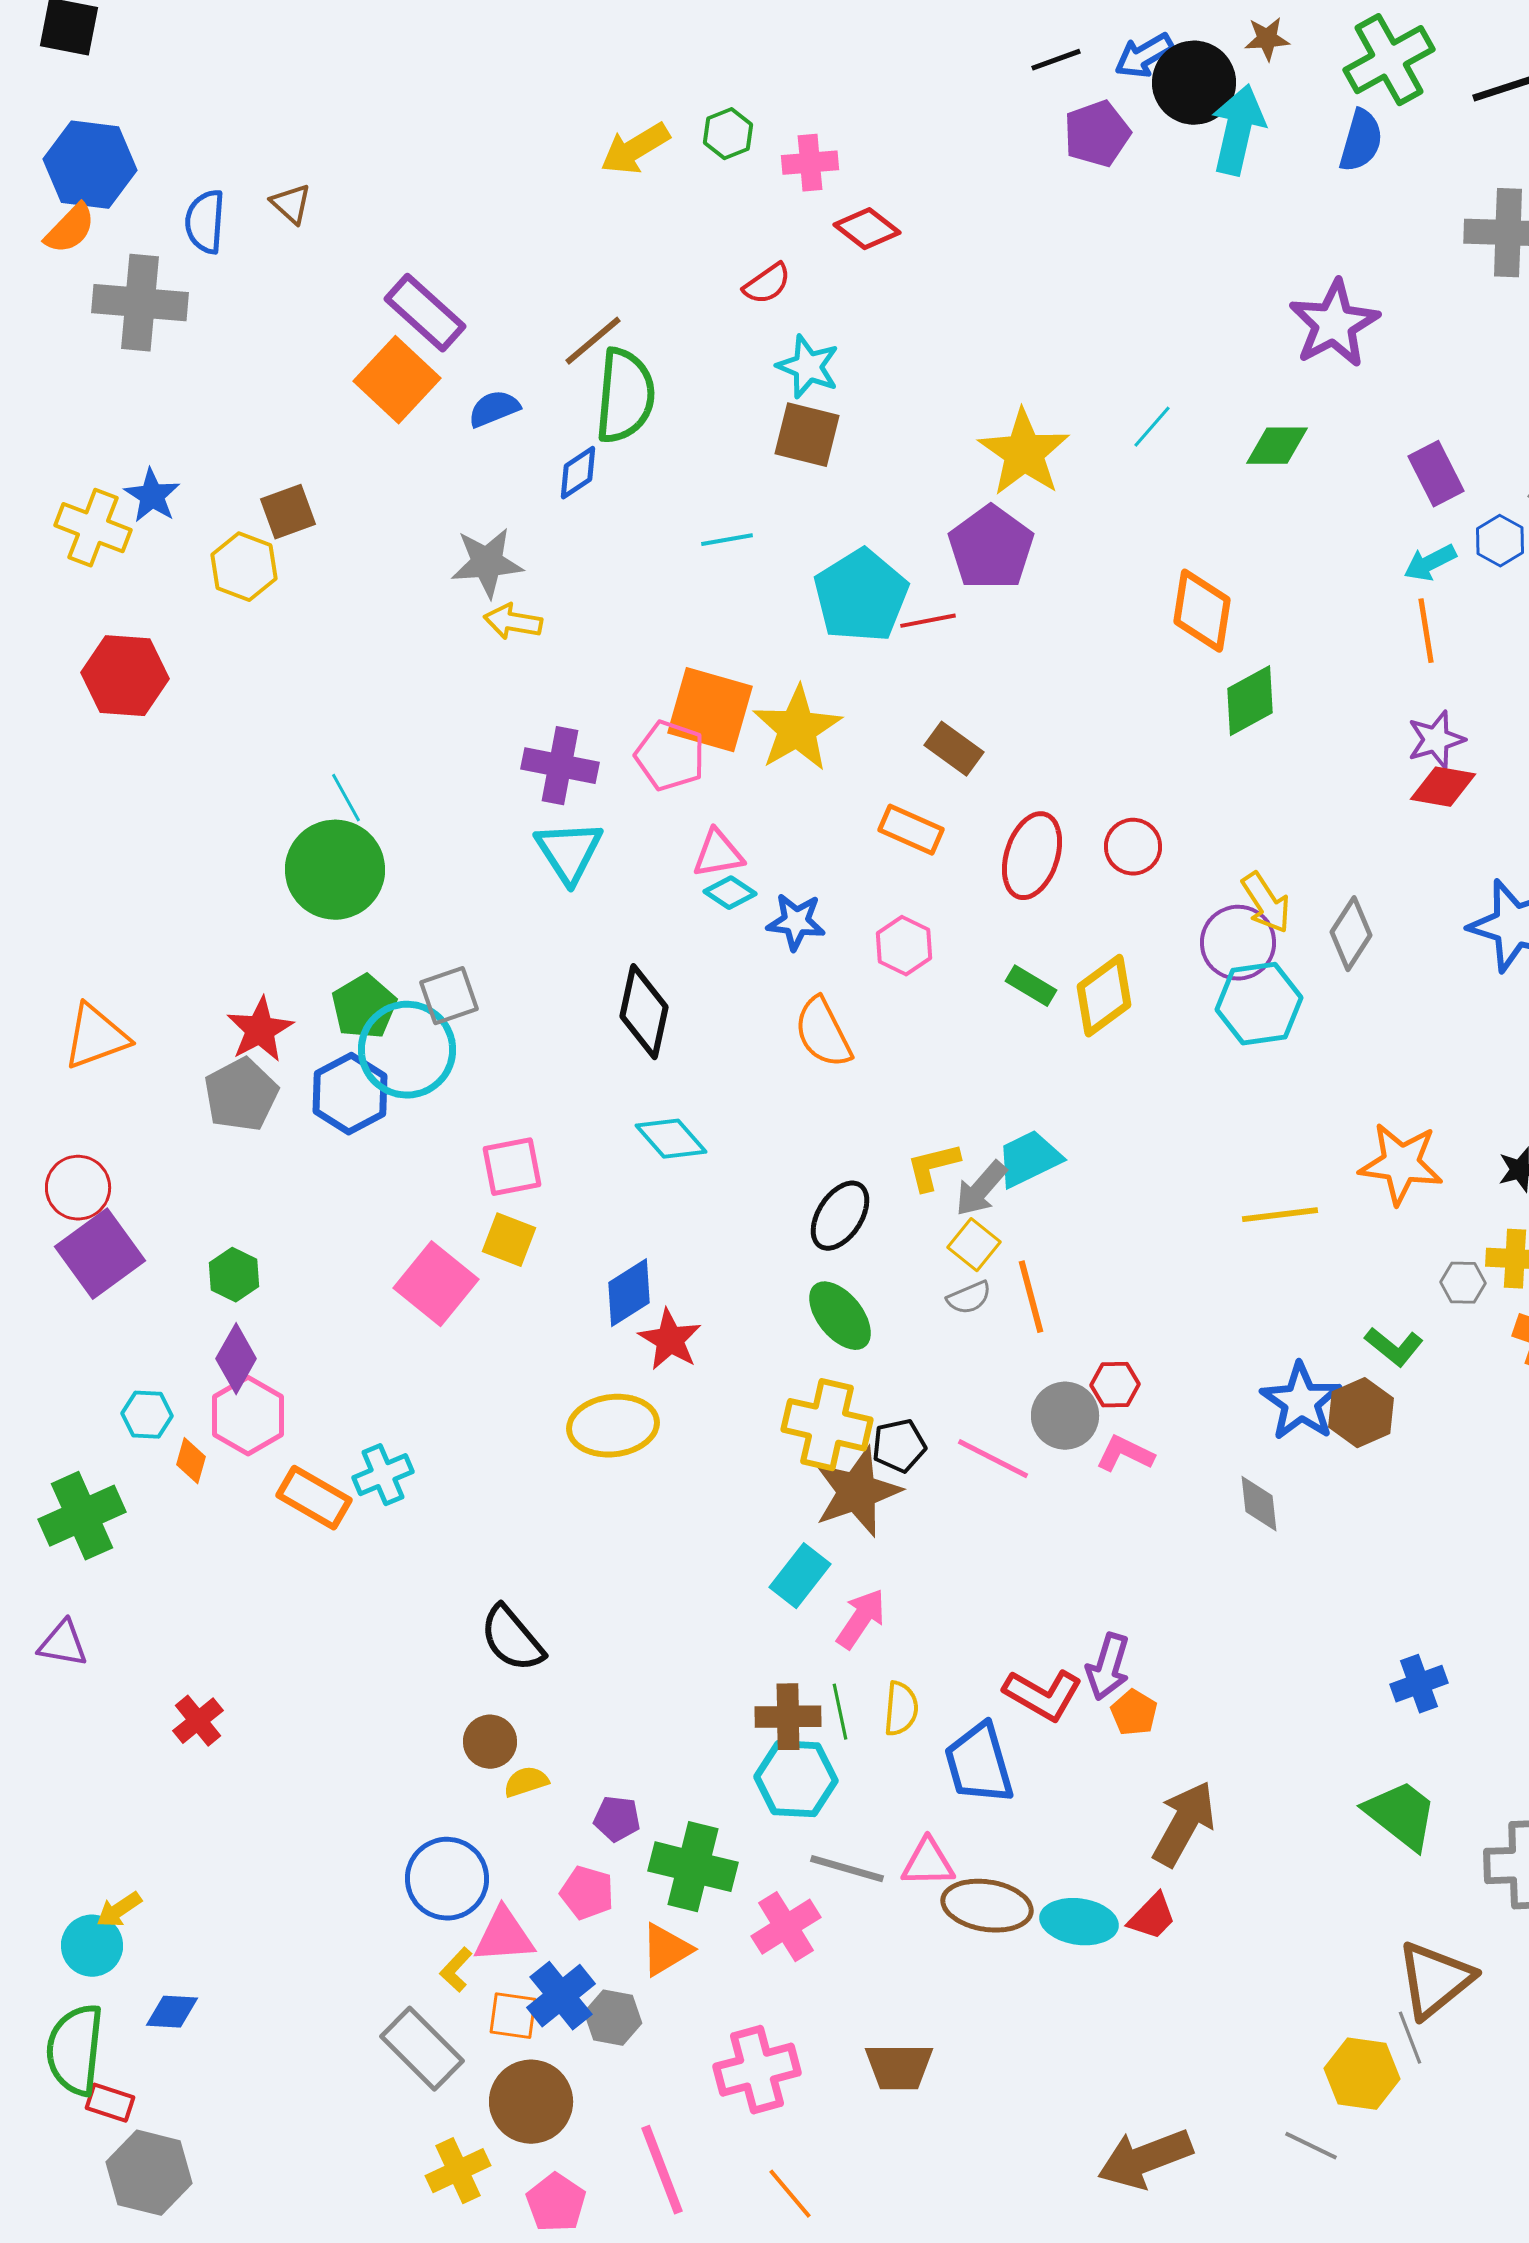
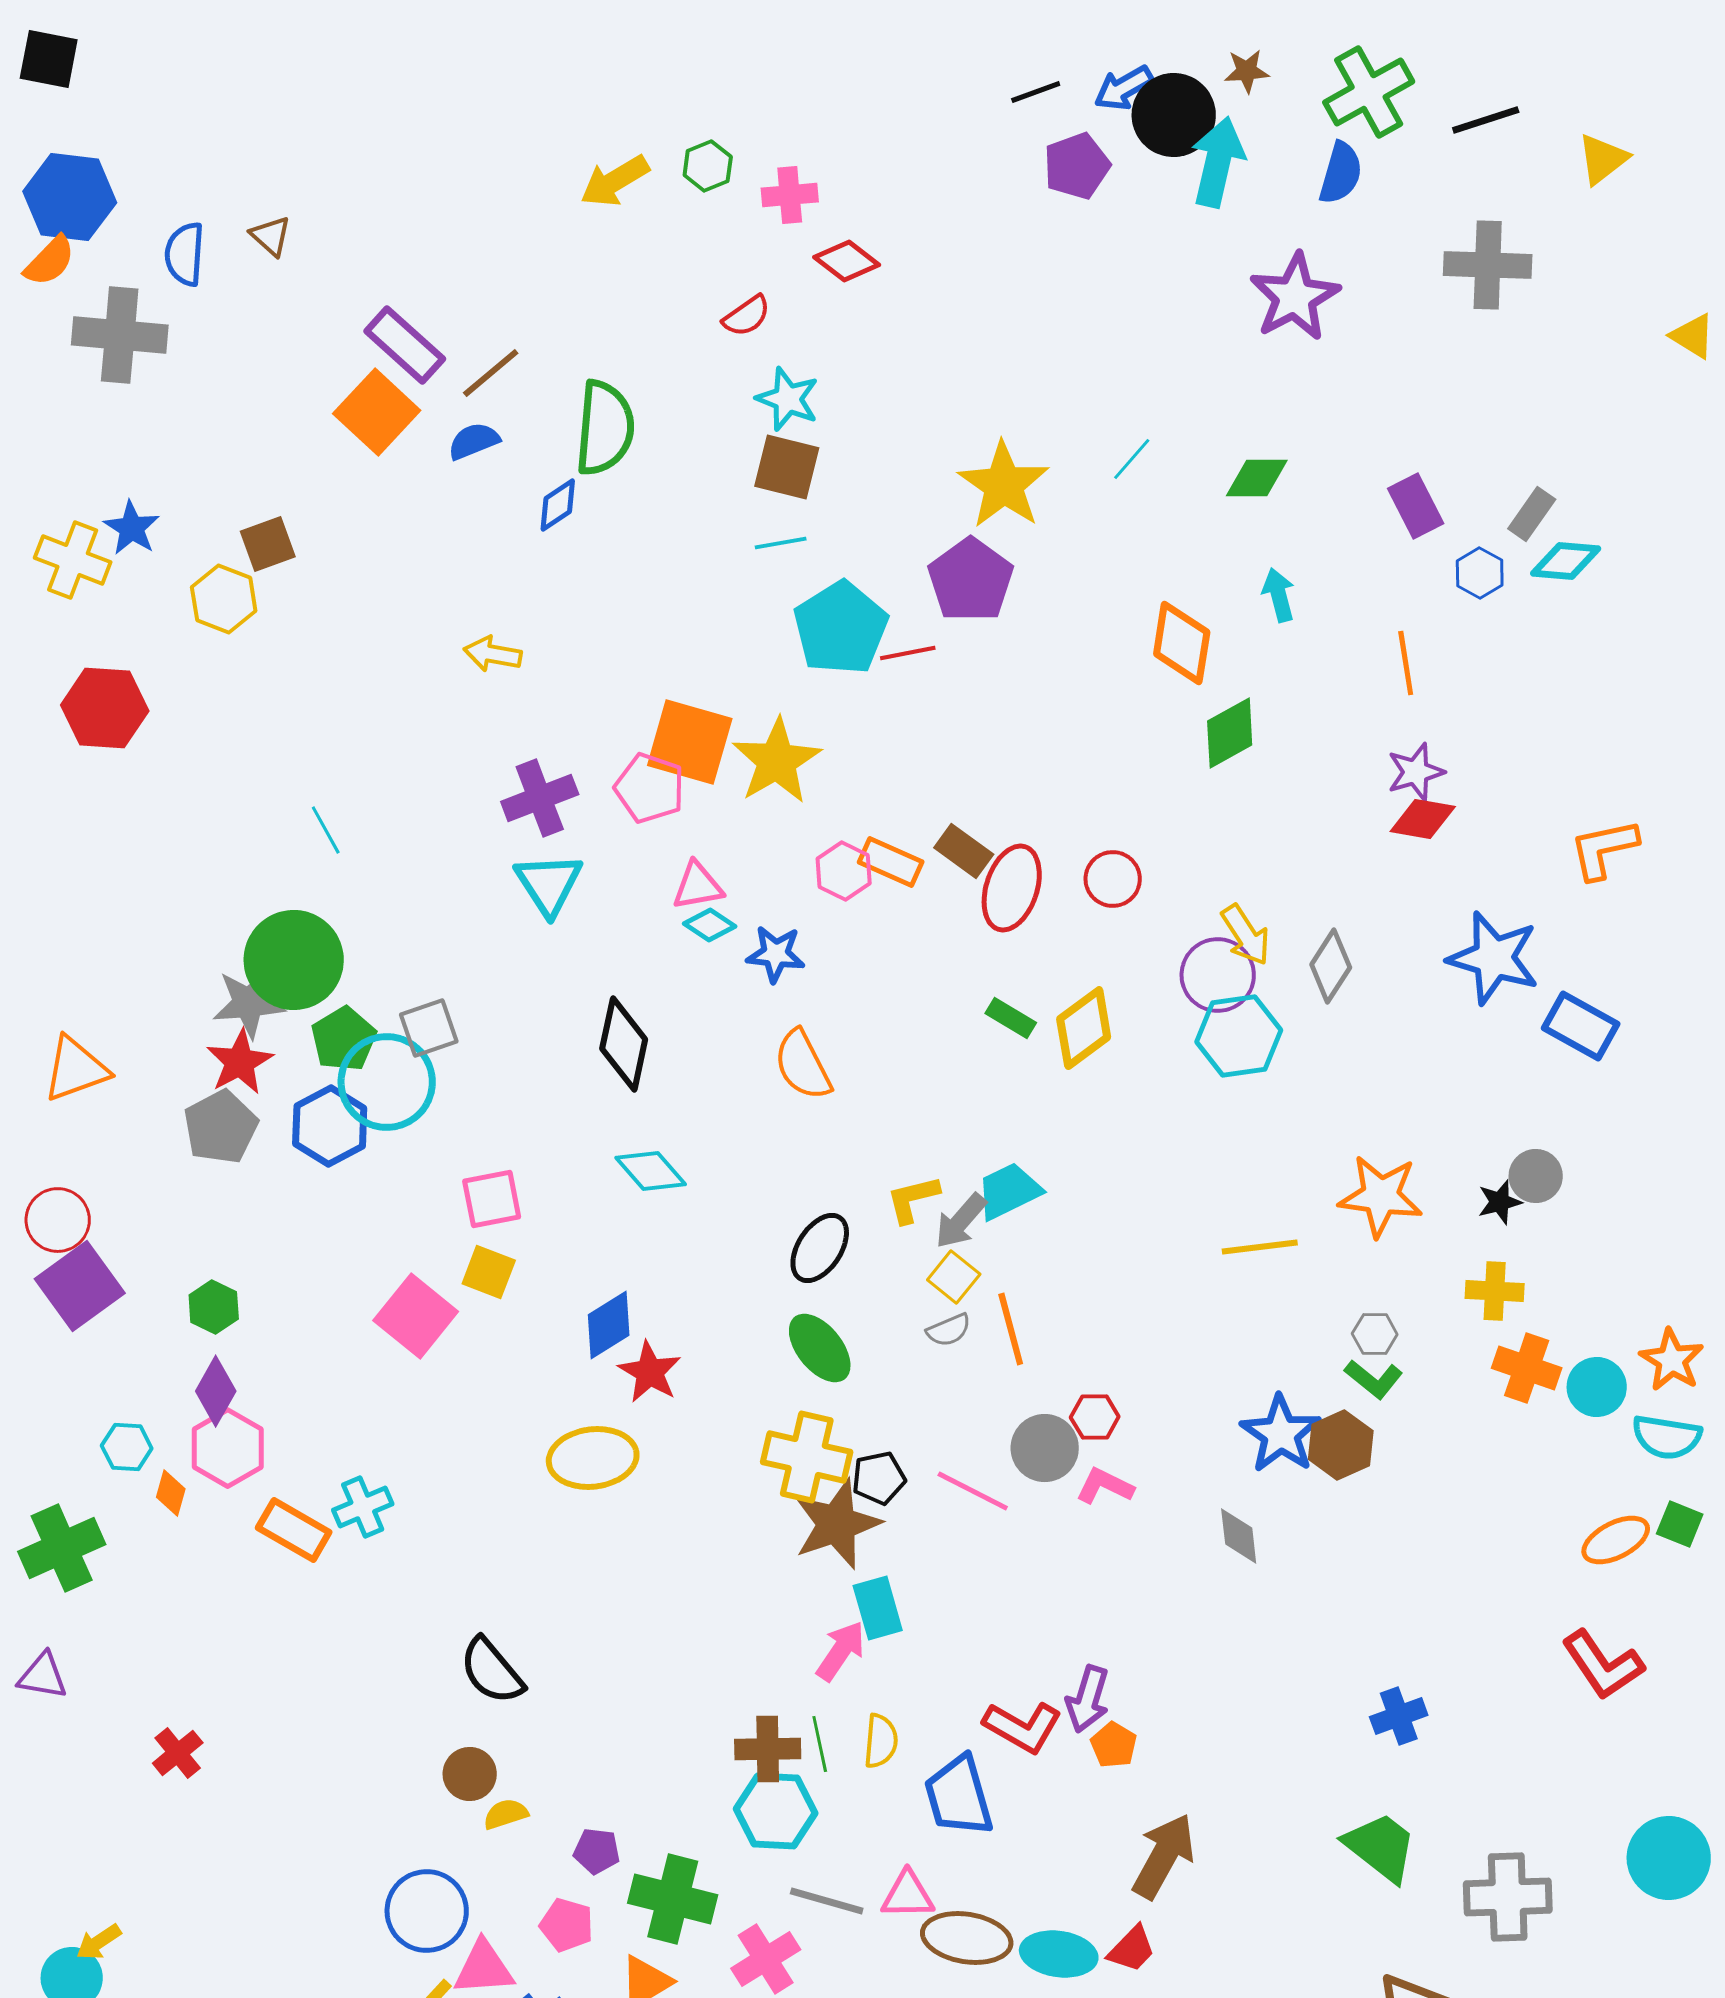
purple star: (1334, 324) -> (1295, 297), moved
brown line: (593, 341) -> (491, 373), moved
cyan line: (727, 540) -> (781, 543), moved
gray star: (487, 563) -> (249, 1003), moved
cyan arrow: (1430, 563) -> (1279, 595), moved, turned 102
brown rectangle: (954, 749) -> (964, 851), moved
purple cross: (560, 766) -> (540, 798), turned -32
green circle: (335, 870) -> (294, 960), moved
pink hexagon: (904, 946) -> (844, 871), moved
gray hexagon: (1463, 1283) -> (1375, 1334), moved
cyan rectangle: (800, 1576) -> (878, 1608), moved, turned -54

